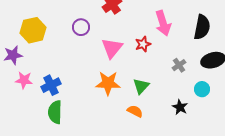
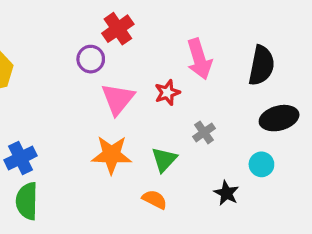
purple circle: (81, 27) -> (91, 59), moved
gray cross: (179, 65) -> (204, 132), moved

